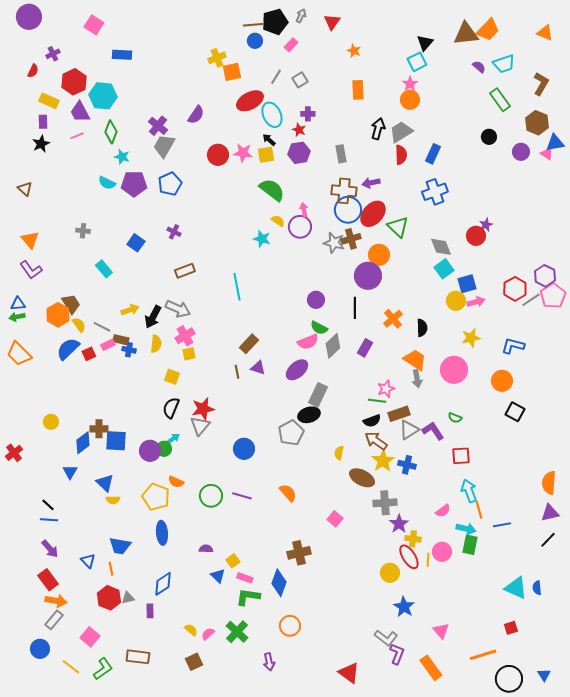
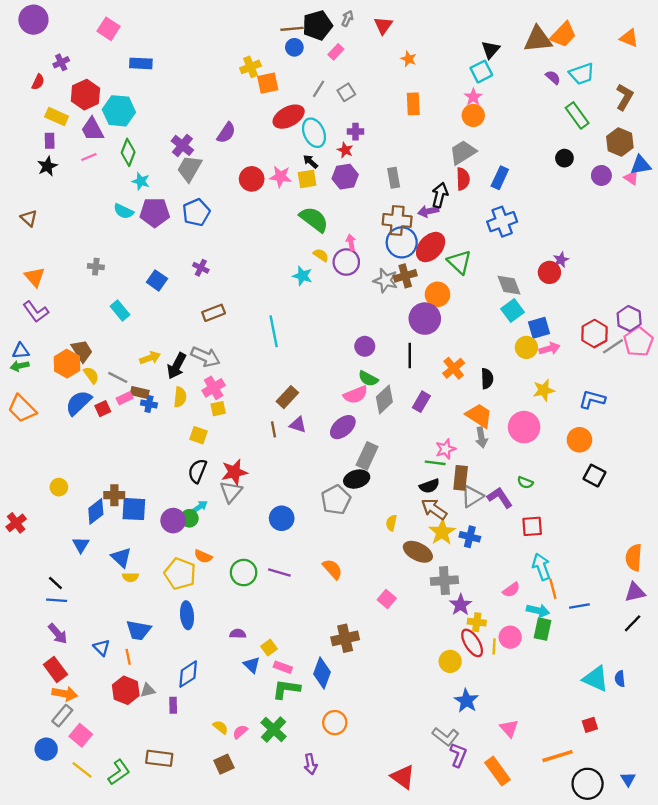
black arrow: (378, 129) -> (440, 195), moved
brown rectangle: (399, 414) -> (461, 478), turned -65
pink square: (90, 637) -> (81, 735), moved

